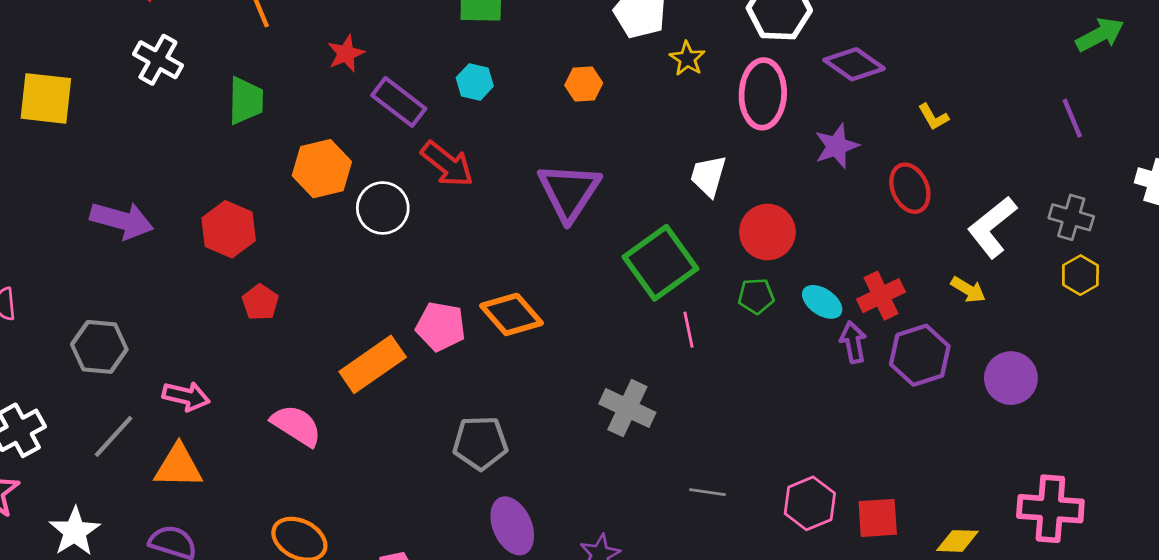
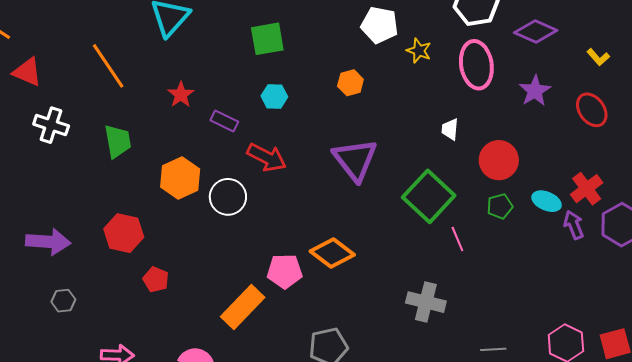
purple rectangle: (399, 102) -> (224, 121), size x0.7
white trapezoid: (708, 176) -> (450, 129), size x0.7
gray hexagon: (99, 347) -> (63, 301), moved, size x0.6

